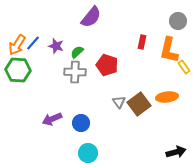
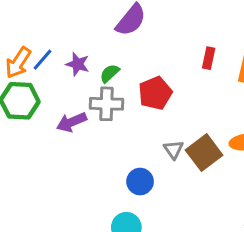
red pentagon: (107, 65) -> (155, 93), turned 30
purple arrow: (52, 119) -> (71, 122), moved
blue circle: (81, 123) -> (140, 182), moved

